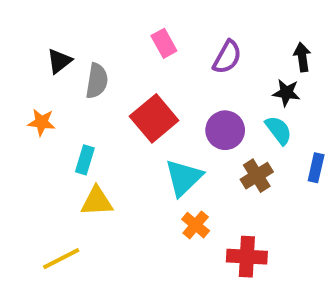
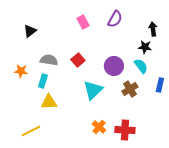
purple semicircle: (227, 57) -> (115, 19), moved
gray semicircle: (97, 81) -> (49, 60), moved, turned -90
red square: (154, 118) -> (78, 60), size x0.6
orange star: (41, 122) -> (21, 71), moved
orange cross: (196, 225) -> (99, 127), moved

